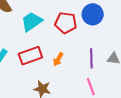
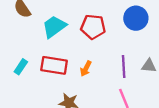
blue circle: (93, 14) -> (136, 18), moved
red rectangle: (30, 56) -> (54, 65), turned 30

